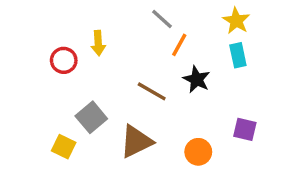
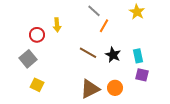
cyan rectangle: (238, 55) -> (138, 56), moved
black star: (197, 79) -> (113, 55), moved
gray square: (91, 117) -> (28, 59), moved
brown triangle: (136, 141) -> (90, 89), moved

